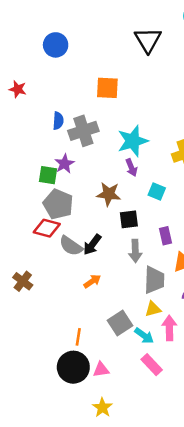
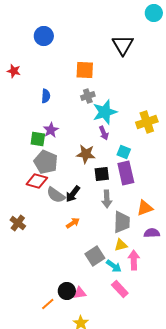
black triangle: (148, 40) -> (123, 45), moved
gray cross: (83, 131) -> (88, 96), moved, size x0.6
purple rectangle: (166, 236) -> (126, 173), moved, size x1.6
orange line: (78, 337) -> (48, 304), moved, turned 40
black circle: (73, 367) -> (67, 291), moved, size x0.7

